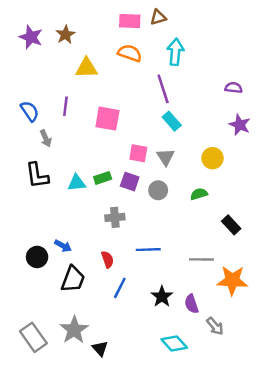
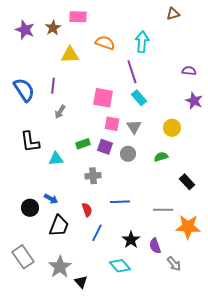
brown triangle: (158, 17) -> (173, 14), moved
pink rectangle: (130, 21) -> (78, 17), moved
blue semicircle: (30, 111) -> (24, 90), size x1.4
pink square: (107, 119) -> (103, 98), moved
gray arrow: (46, 138) -> (60, 112), moved, turned 56
cyan triangle: (77, 183) -> (56, 159), moved
gray rectangle: (33, 337) -> (23, 257), moved
cyan diamond: (174, 343) -> (120, 266), moved

